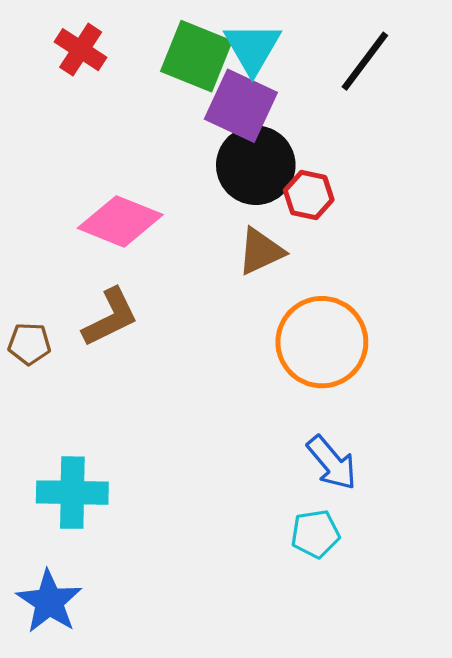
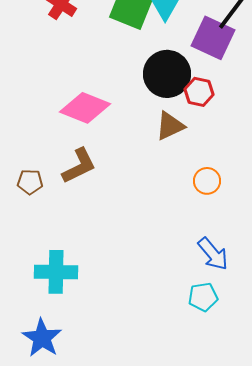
purple square: (241, 106) -> (213, 38), moved
orange circle: (322, 342) -> (207, 181), size x0.5

